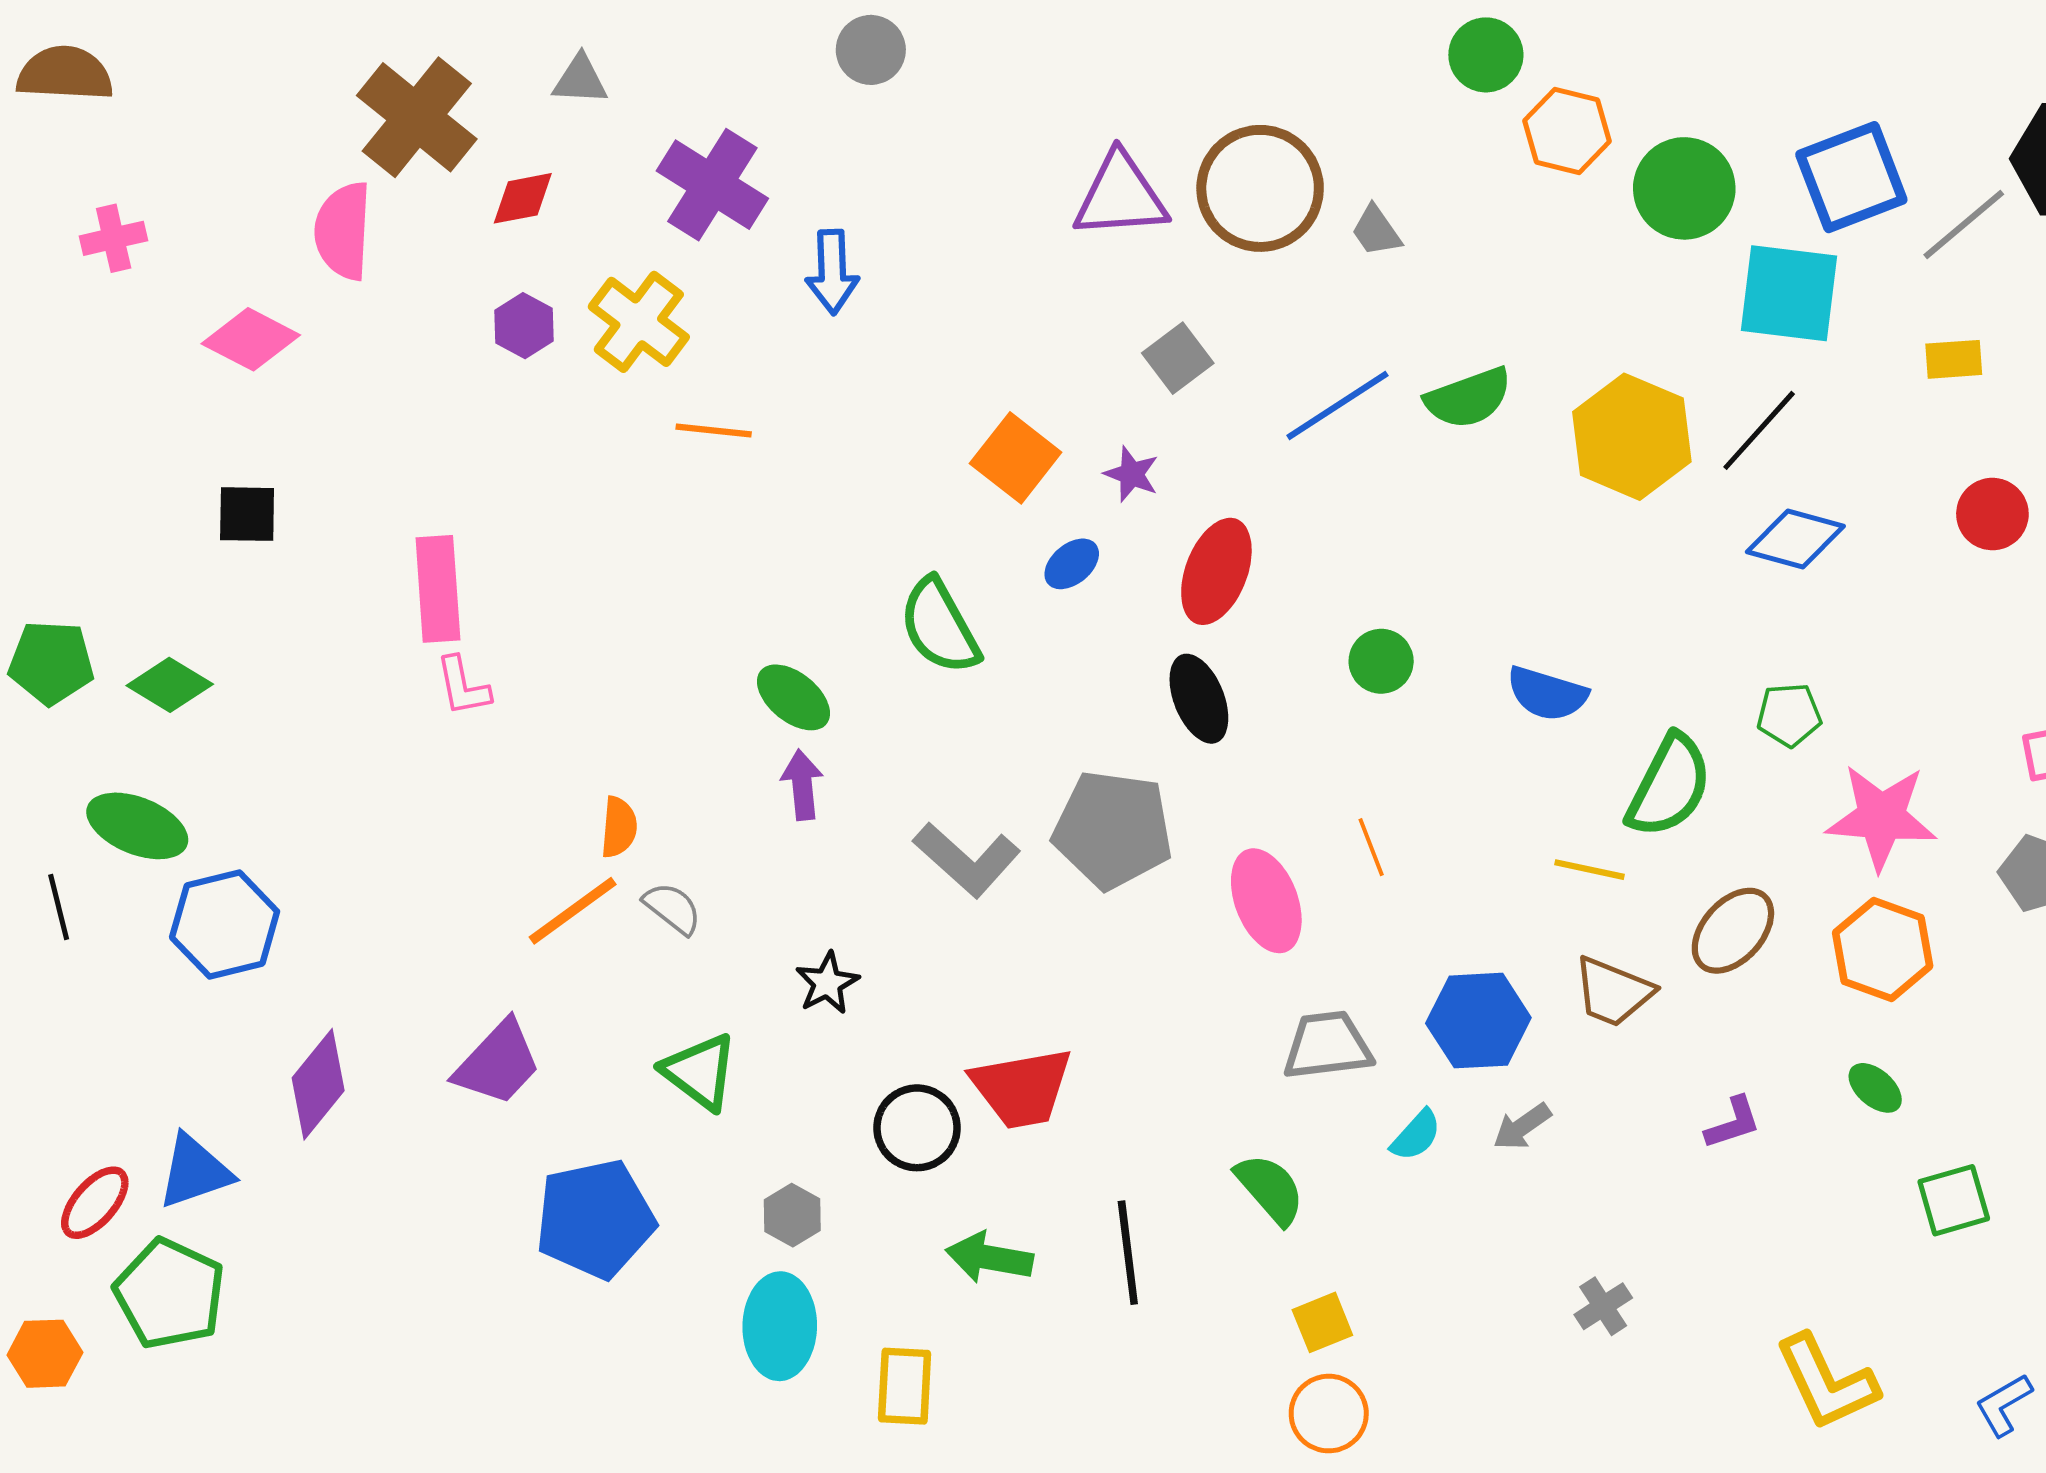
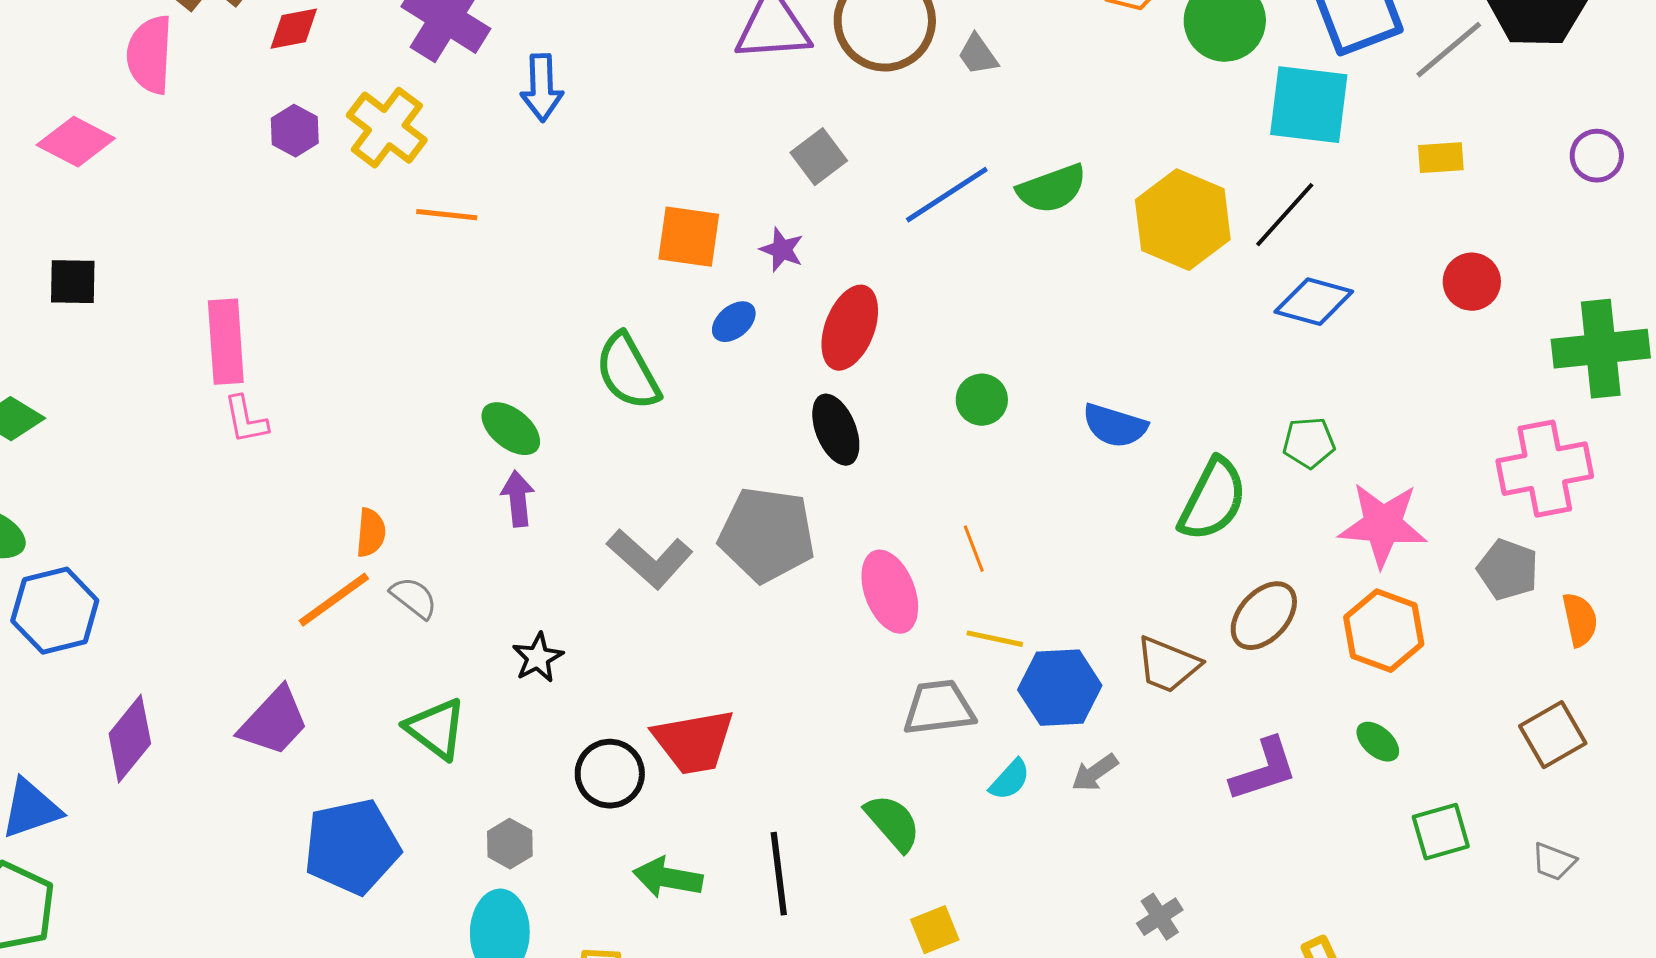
orange square: (1016, 458) -> (689, 237), turned -30
yellow line: (1589, 870) -> (995, 639), moved
purple L-shape: (1733, 1123) -> (1264, 770), size x1.5

